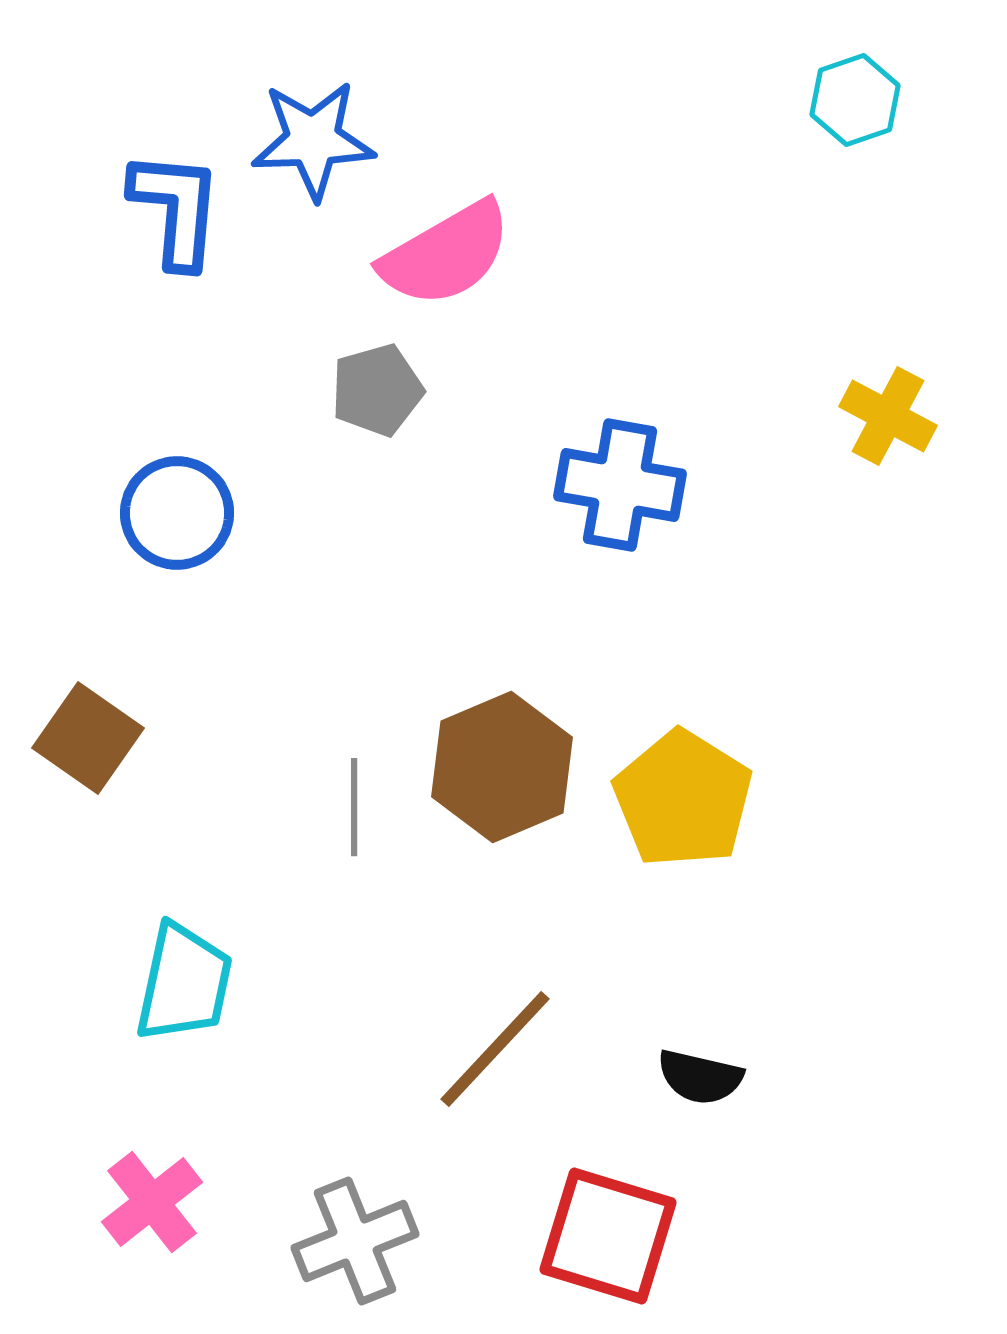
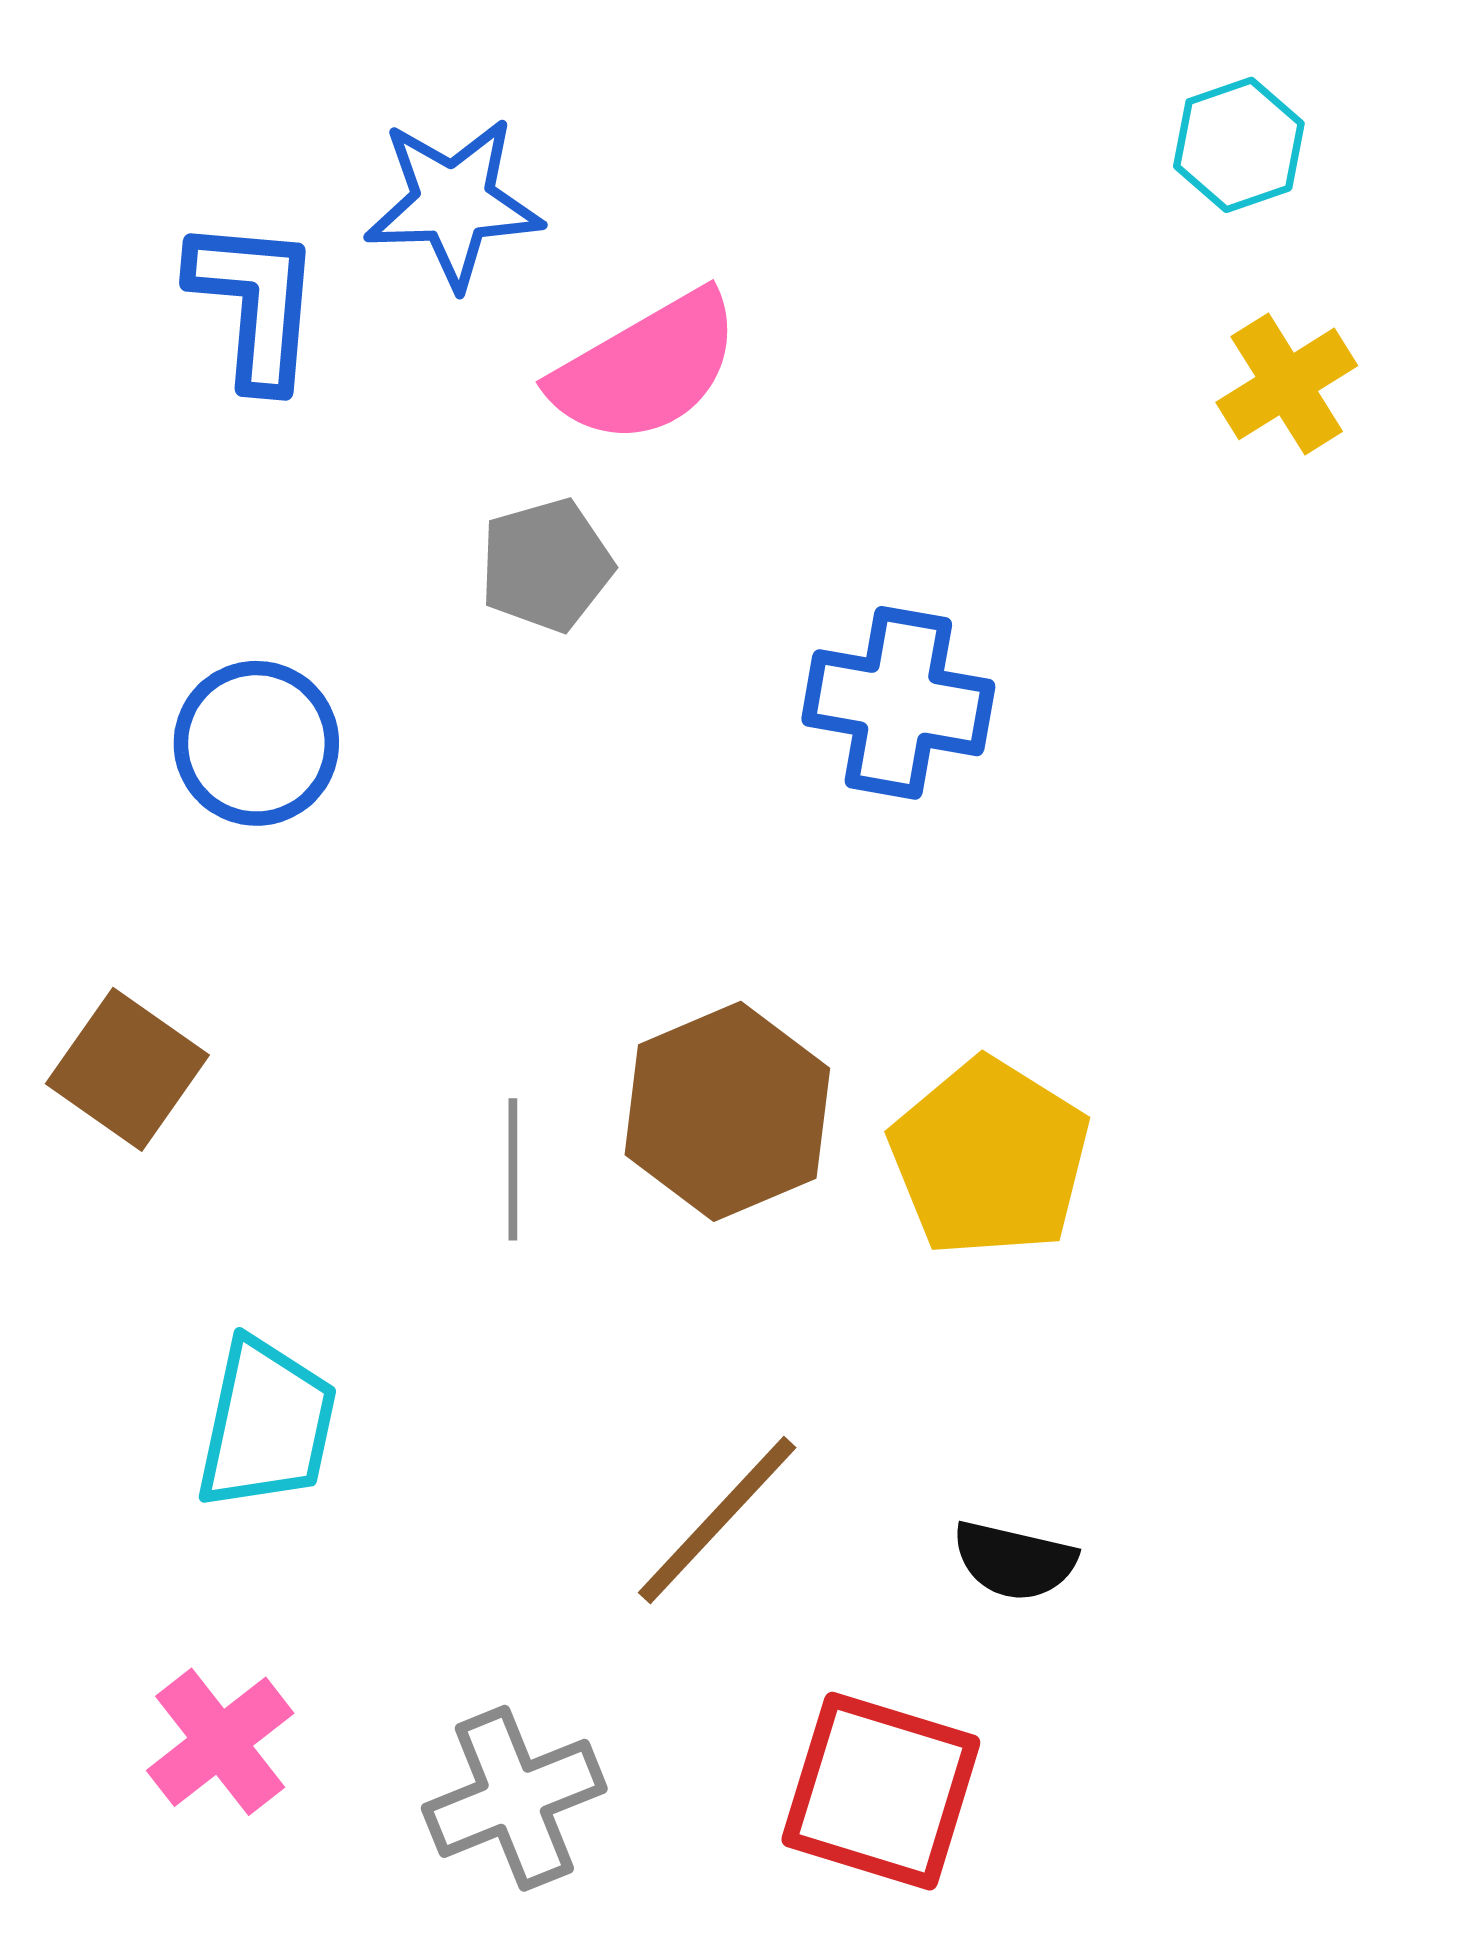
yellow cross: (888, 416) -> (1287, 384), moved, turned 30

